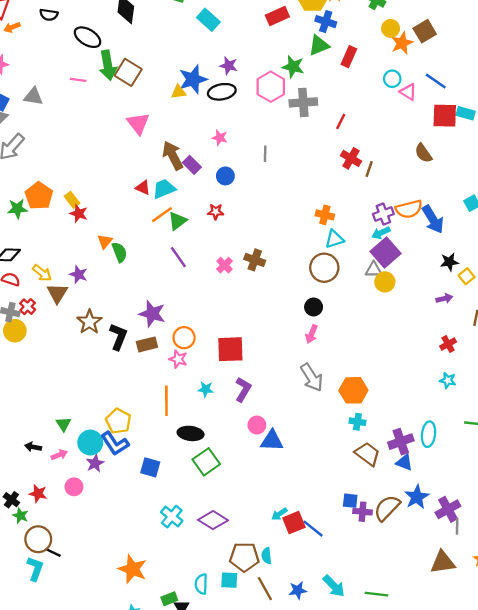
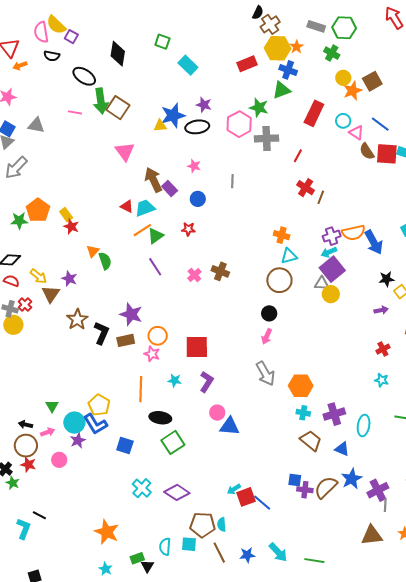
red rectangle: (349, 57) -> (314, 113), moved, size x1.4
brown semicircle: (423, 153) -> (367, 151), moved
purple cross: (401, 442) -> (334, 414), moved
brown circle: (38, 539) -> (26, 446), moved

